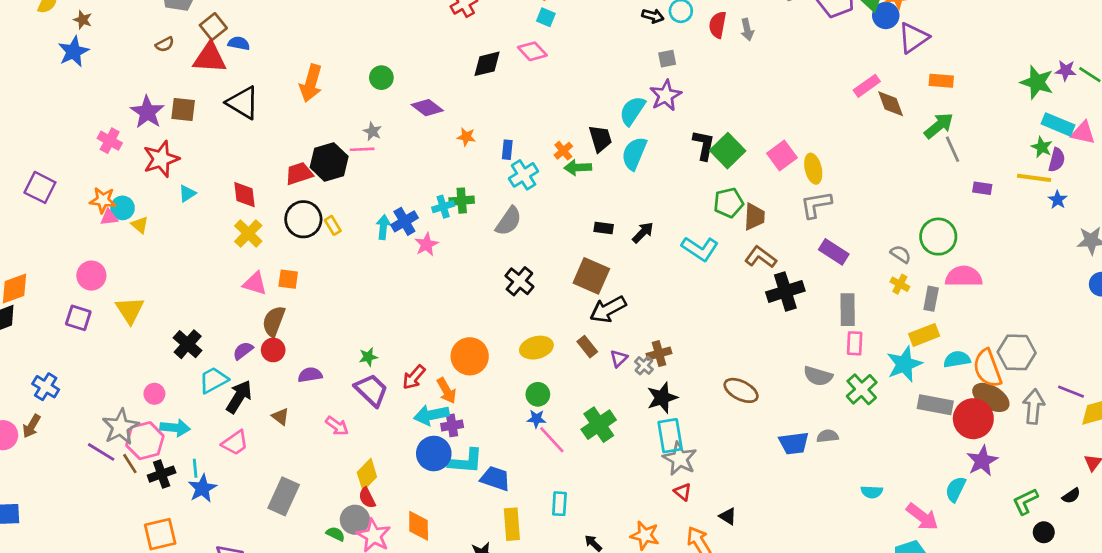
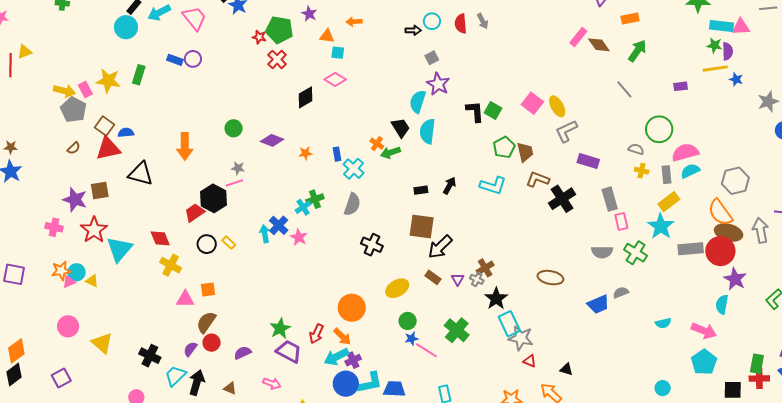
gray line: (952, 149) -> (624, 89), moved
green square: (728, 151) -> (493, 111), size x0.7
cyan triangle: (187, 193) -> (119, 249), size x2.0
black circle: (303, 219) -> (207, 244), size x0.7
purple square: (78, 318) -> (61, 378), moved, turned -30
brown semicircle: (274, 321) -> (206, 322), turned 30
gray hexagon: (1017, 352) -> (735, 181), moved
green star: (368, 357) -> (280, 328), size x1.5
cyan semicircle: (957, 359) -> (690, 171), moved

